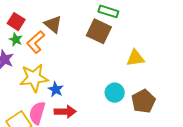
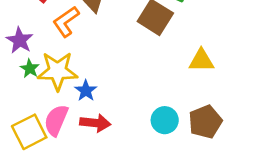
green star: (16, 40) -> (30, 69), moved
cyan circle: (115, 93) -> (165, 120), moved

